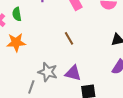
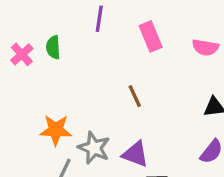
orange star: (16, 42) -> (56, 130), moved

